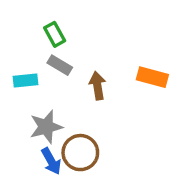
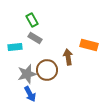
brown arrow: (98, 86) -> (68, 57), moved
brown circle: (80, 153) -> (47, 70), moved

